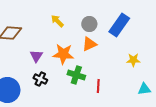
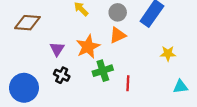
orange star: (63, 54) -> (88, 47), turned -30
green cross: (76, 75) -> (103, 71), turned -36

